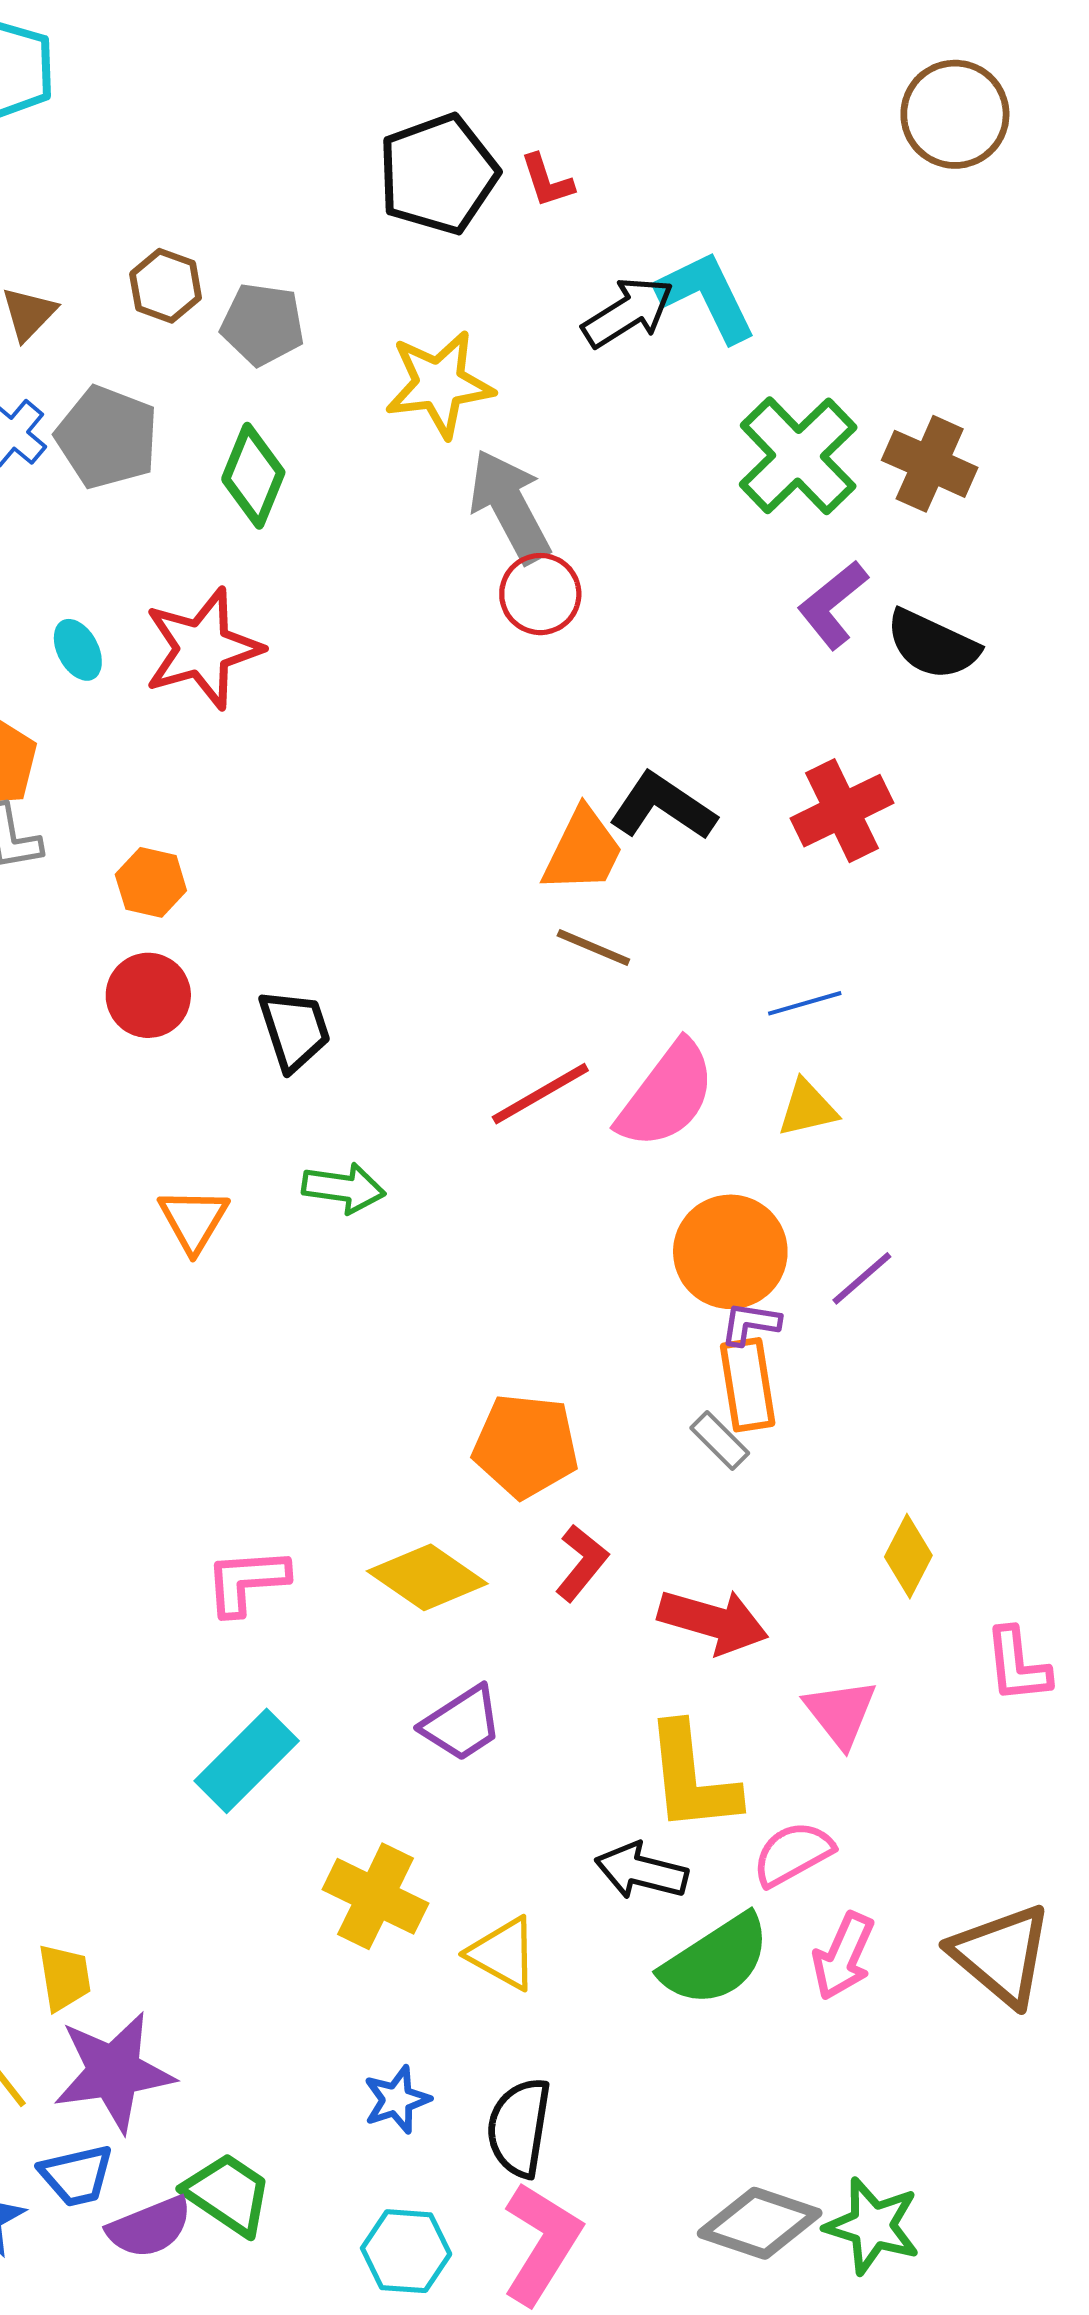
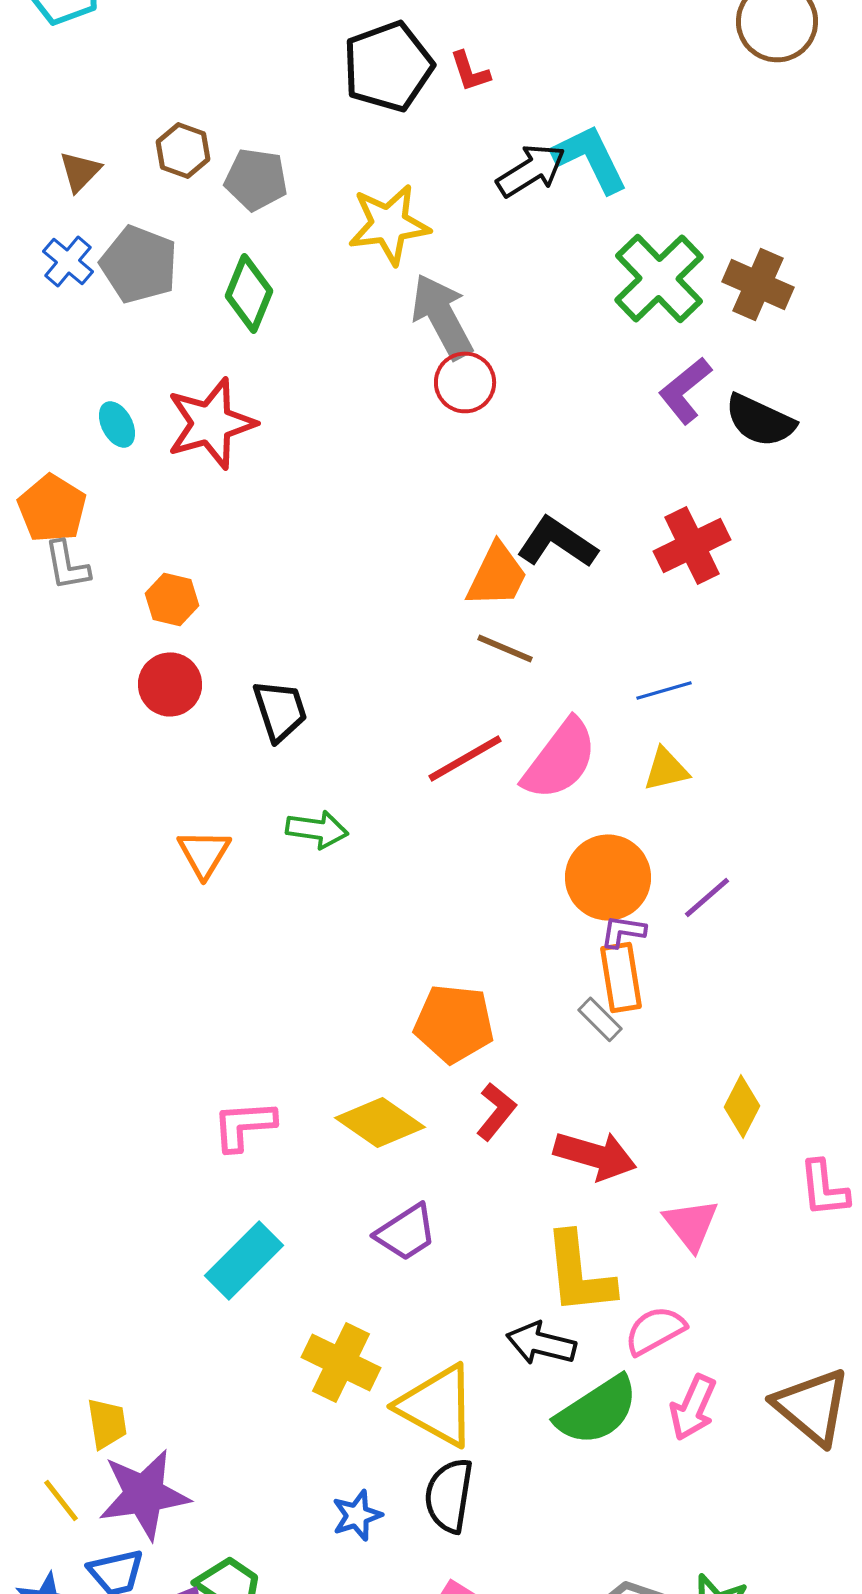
yellow triangle: (503, 1953) -> (437, 1405), size x1.5
black semicircle: (519, 2128) -> (449, 1495), moved

